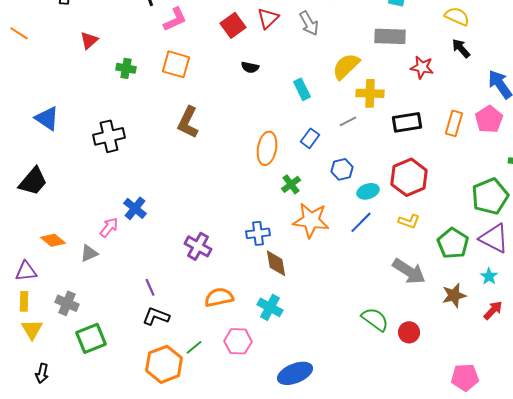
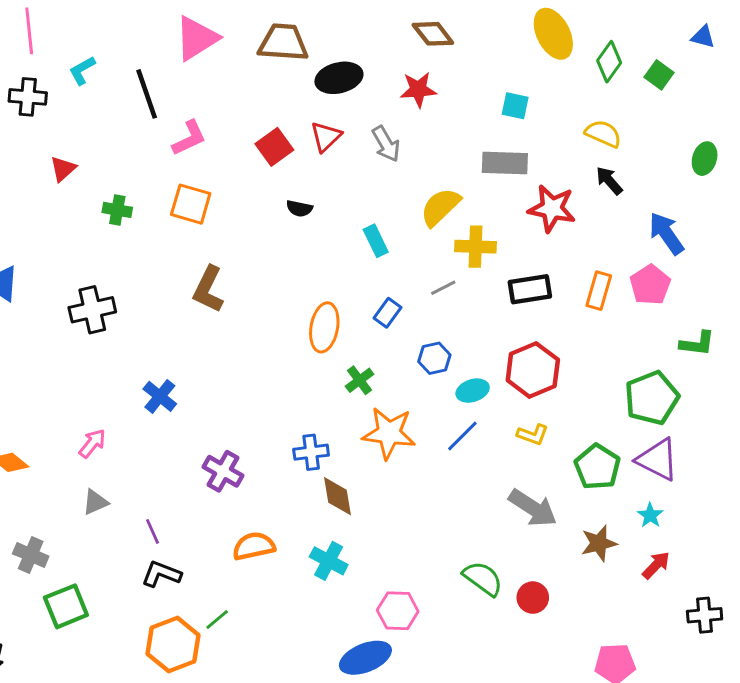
red star: (422, 67) -> (552, 208), size x1.4
blue cross: (135, 208) -> (160, 396), moved
gray triangle: (89, 253) -> (95, 502), moved
pink hexagon: (238, 341) -> (398, 611), moved

